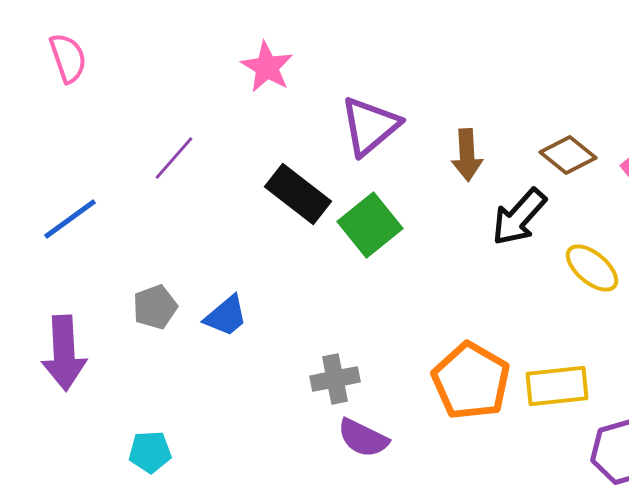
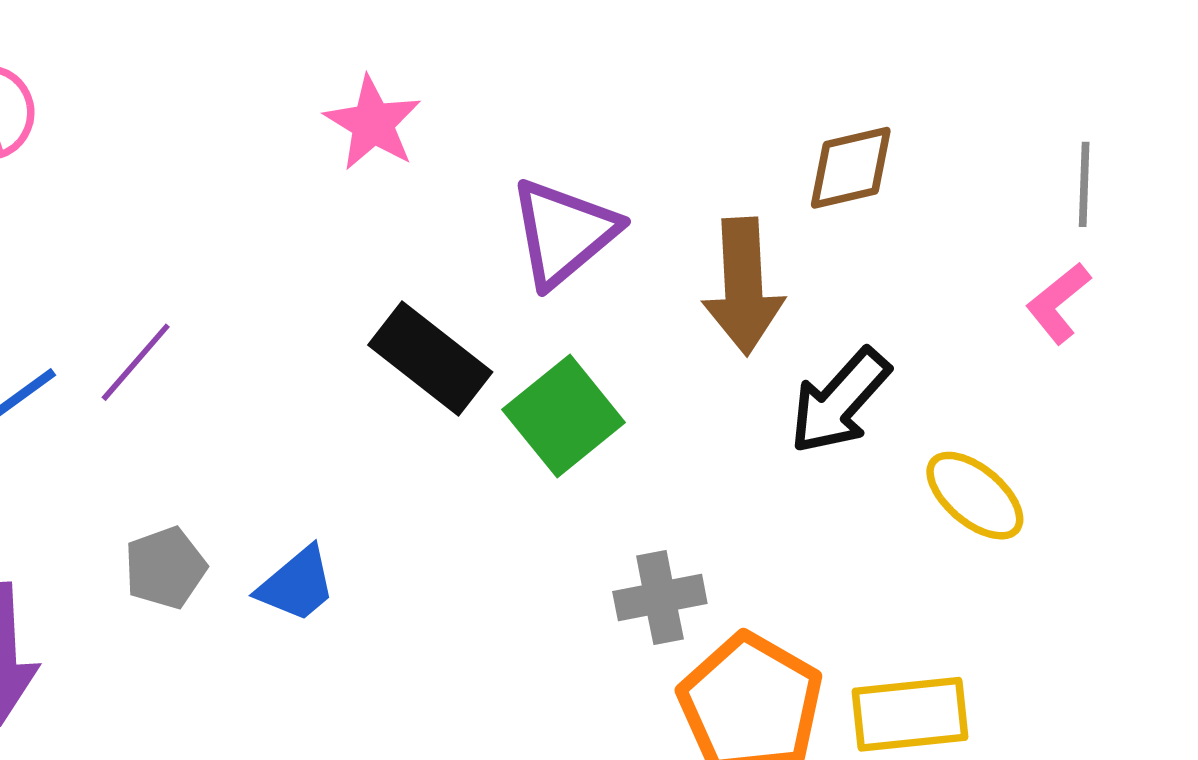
brown arrow: (467, 155) -> (743, 286), size x1.4
brown diamond: (568, 155) -> (851, 168), moved, turned -52
purple line: (174, 158) -> (136, 362), moved
gray cross: (335, 379) -> (660, 597), moved

